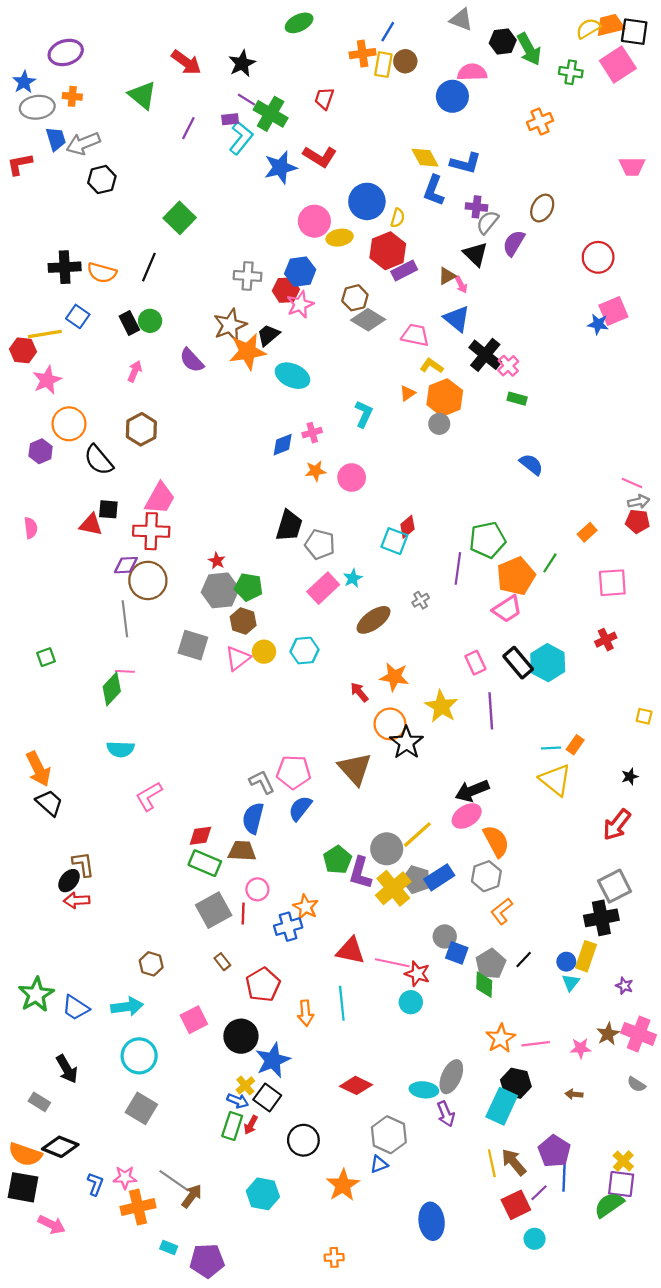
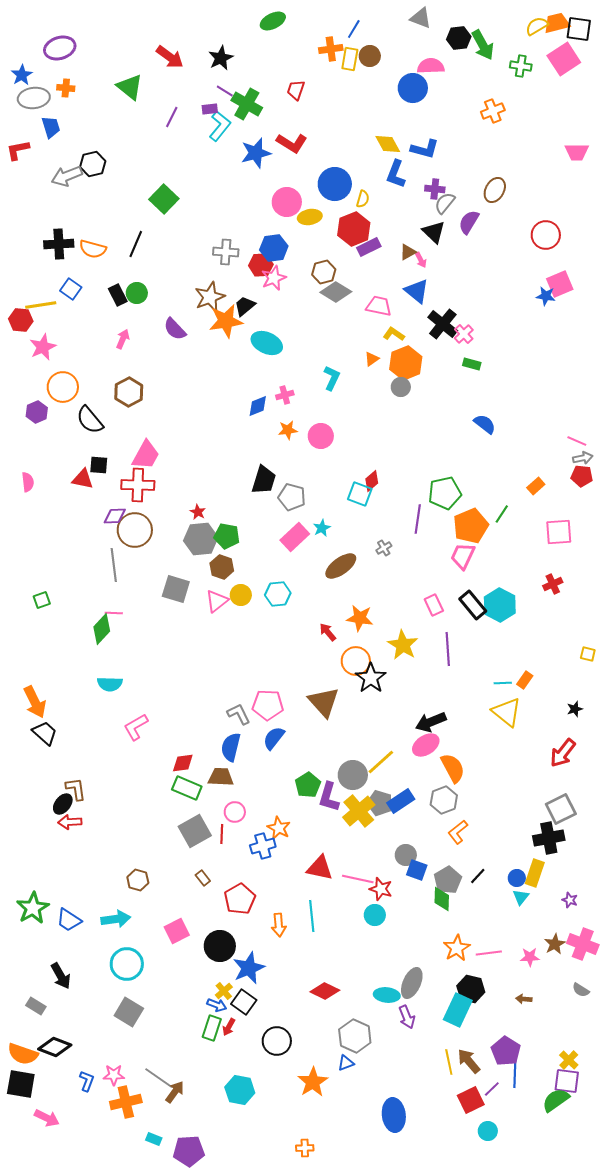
gray arrow: (83, 143) -> (67, 176), moved
pink trapezoid: (507, 609) -> (463, 556), turned 148

